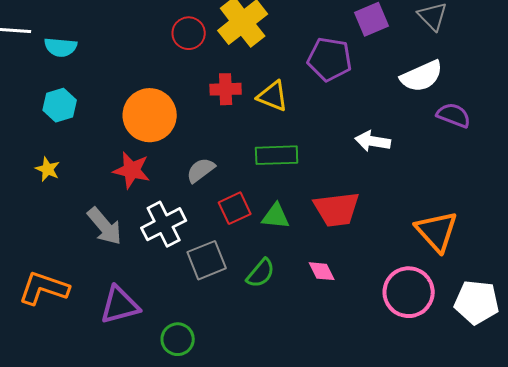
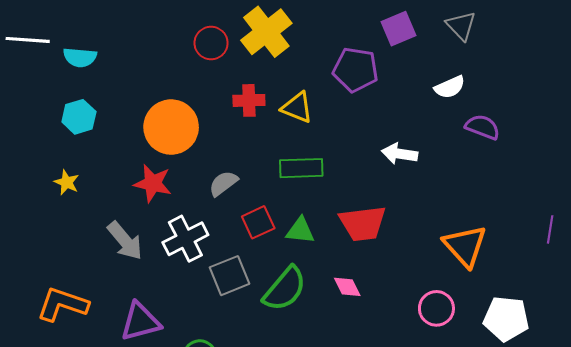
white semicircle: (422, 76) -> (450, 87), size x0.7
green semicircle: (261, 273) -> (285, 289), size x1.5
pink circle: (409, 292) -> (436, 308), size x0.7

